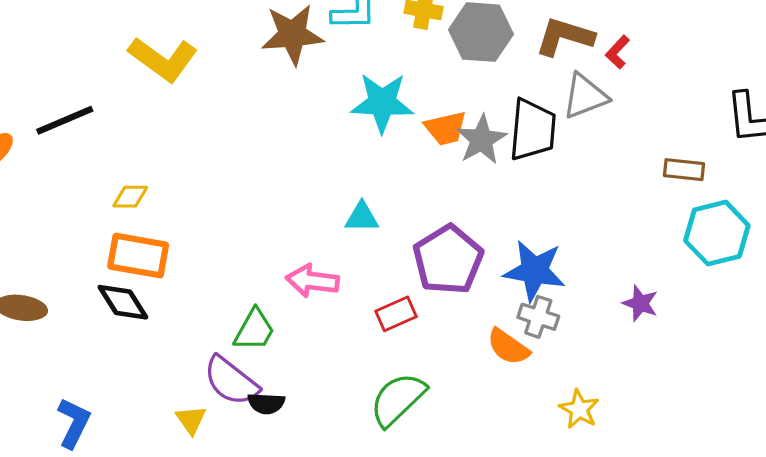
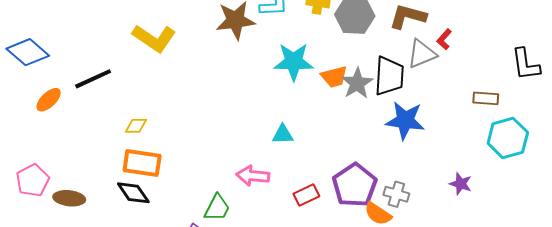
red L-shape: (618, 52) -> (444, 39), moved
purple pentagon: (448, 260) -> (355, 185), moved
blue star: (534, 271) -> (405, 120), moved

